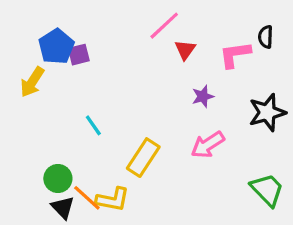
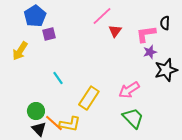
blue pentagon: (56, 47) -> (35, 16), moved
purple star: (203, 96) -> (150, 52), moved
green trapezoid: (267, 190) -> (133, 118), moved

